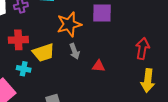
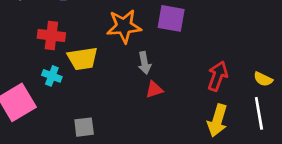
gray arrow: (74, 51) -> (144, 63), moved
red triangle: (99, 66) -> (154, 90), turned -32

